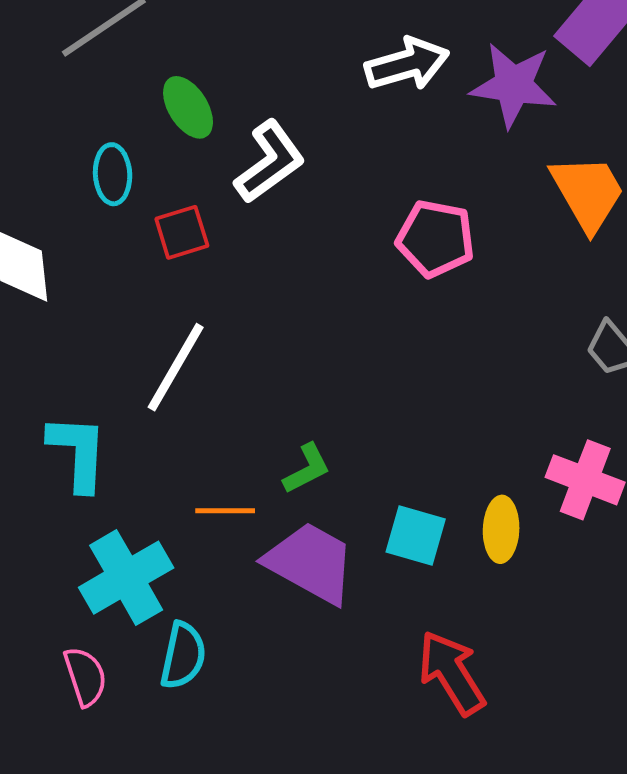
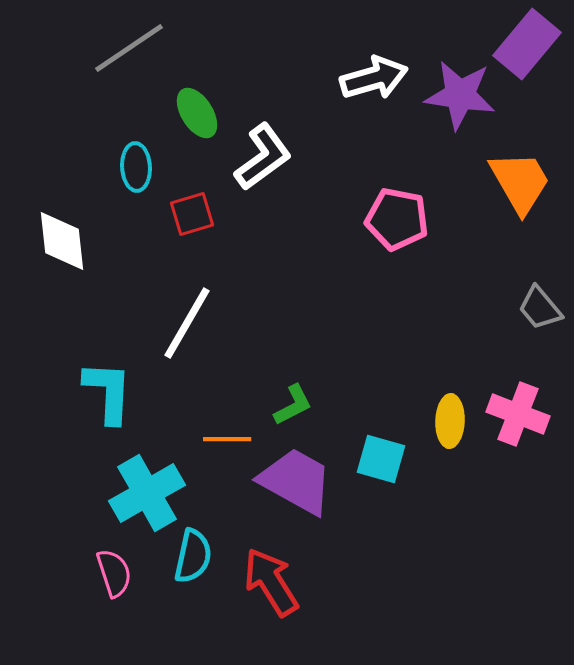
yellow ellipse: (501, 529) -> (450, 421), moved
red arrow: (452, 673) -> (271, 582), moved

